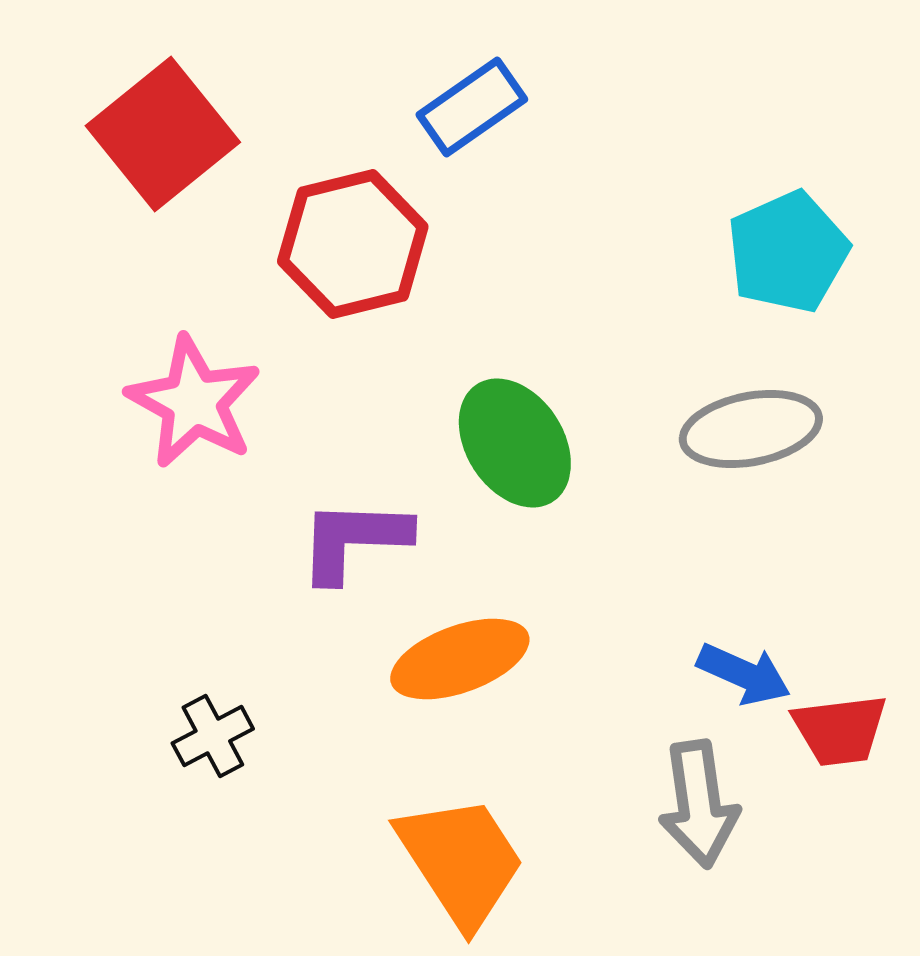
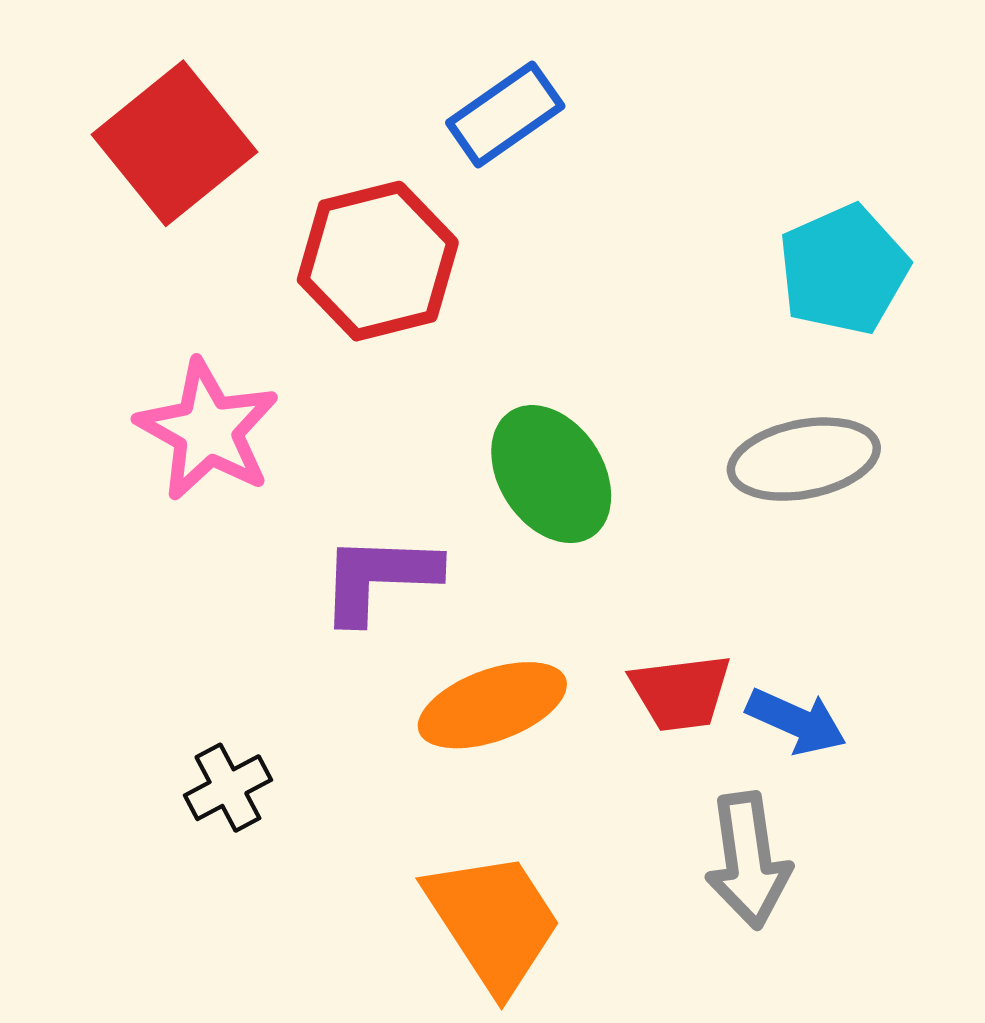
red trapezoid: (840, 730) -> (681, 692), moved

